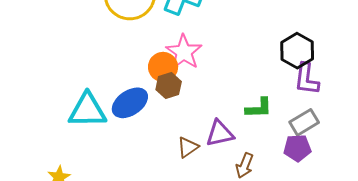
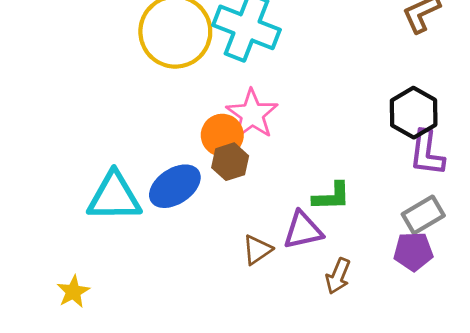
green L-shape: (259, 108) -> (332, 196), moved

